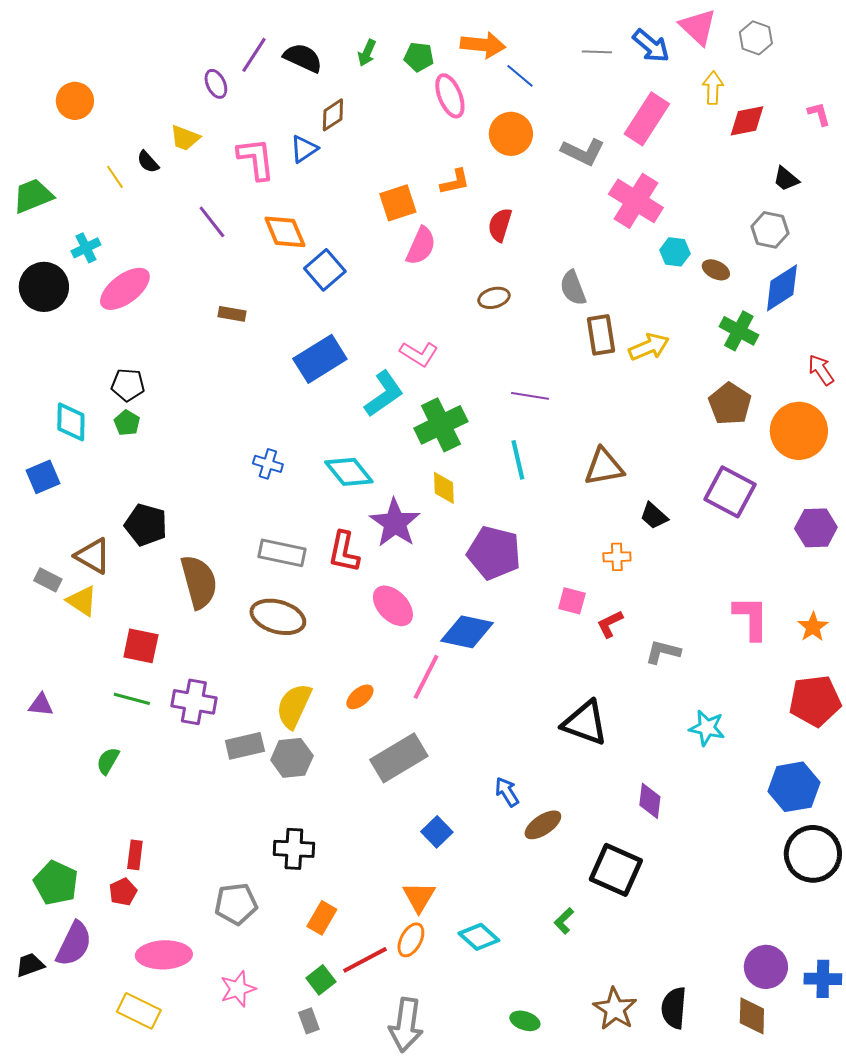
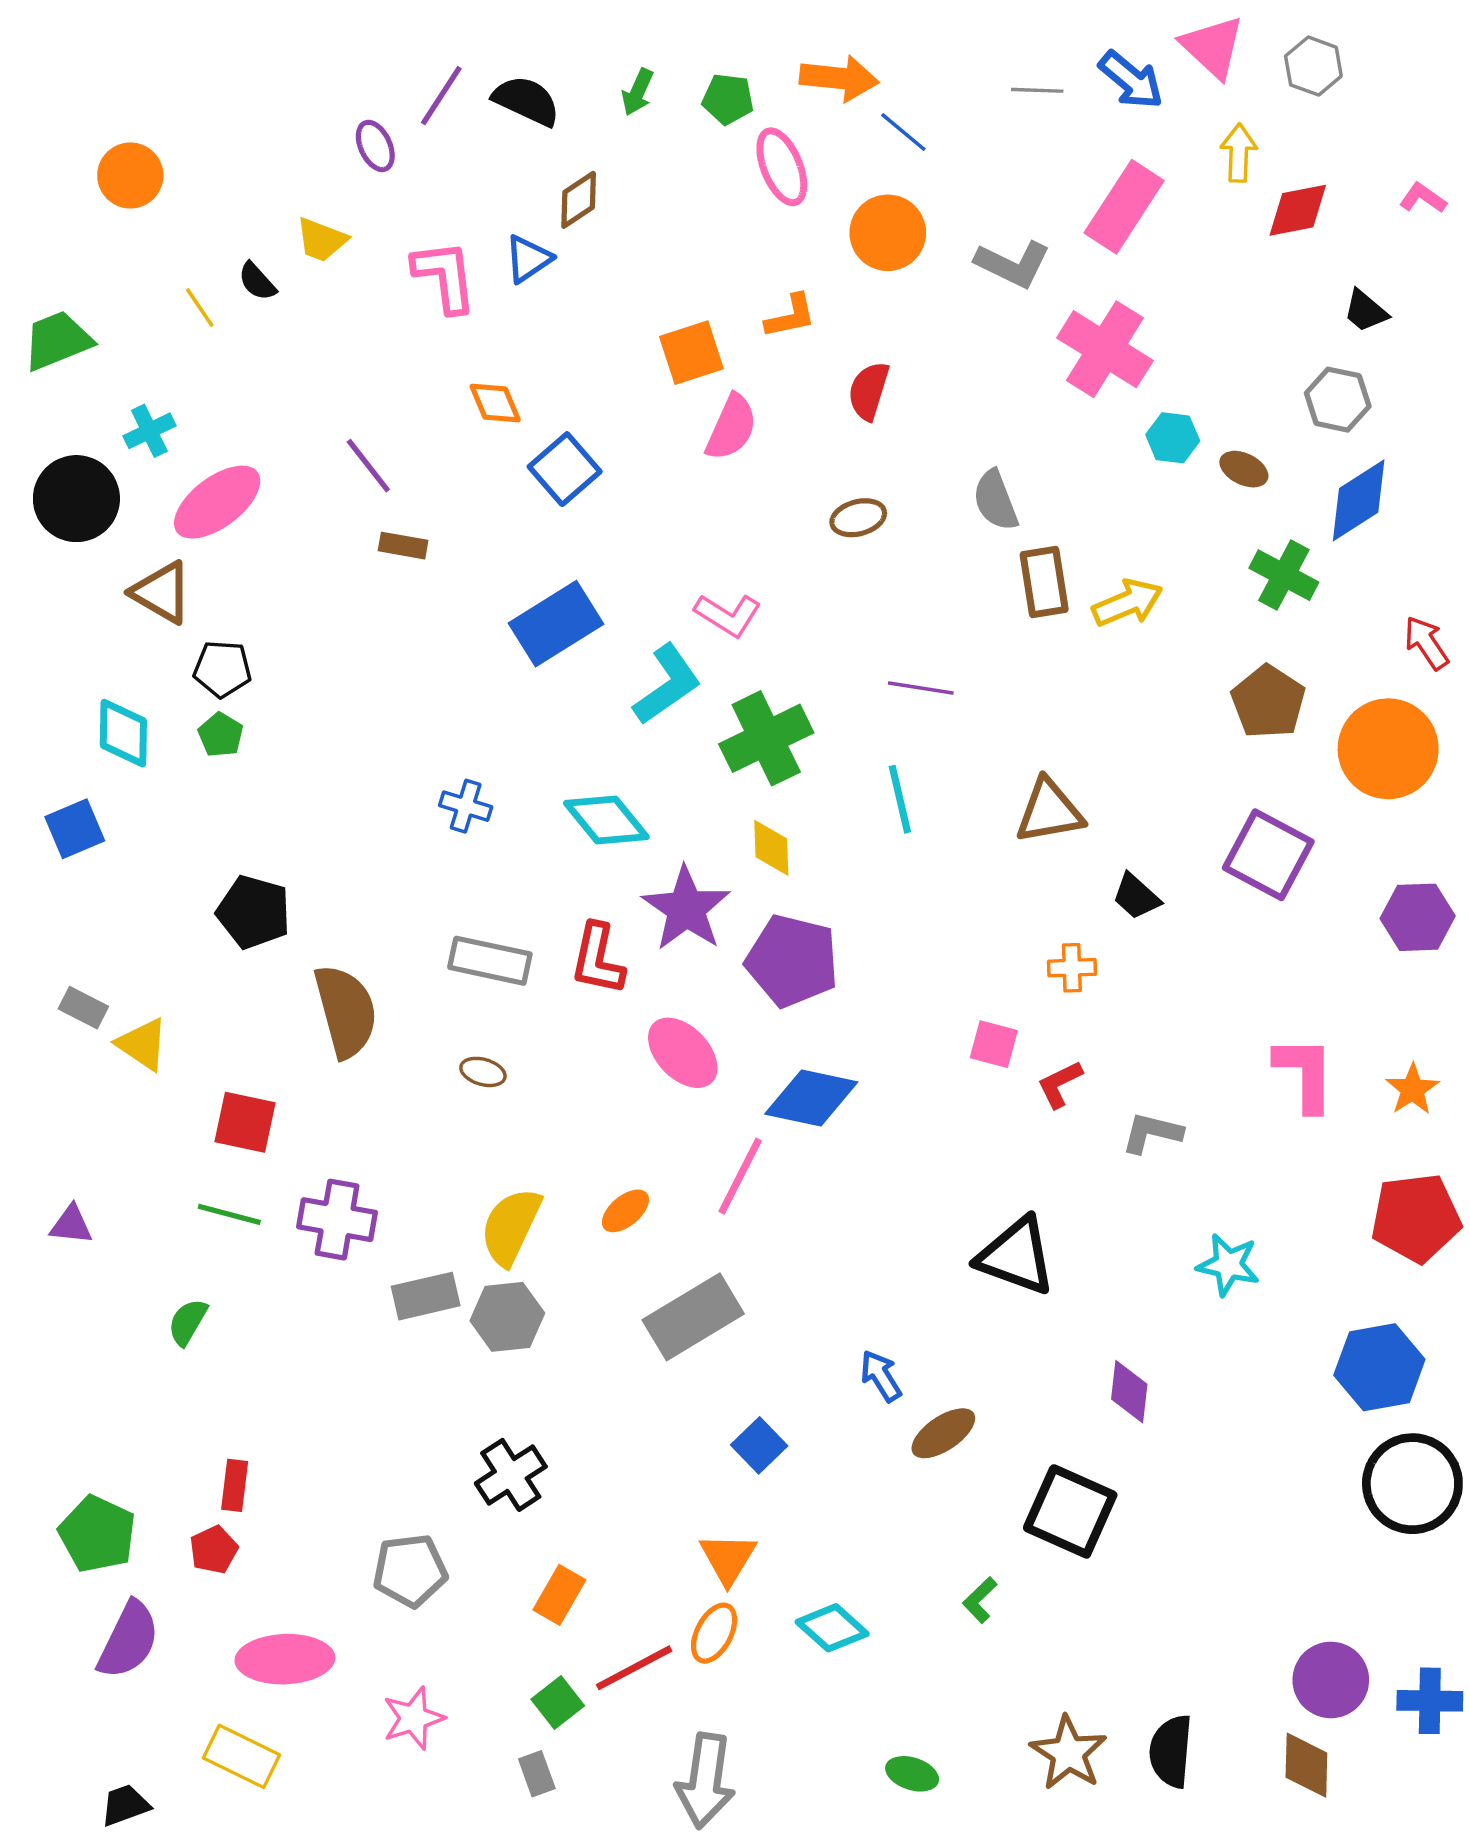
pink L-shape: (819, 114) -> (1423, 198), turned -40
purple line: (212, 222) -> (368, 466), moved
orange diamond: (285, 232) -> (495, 403), size x0.7
purple pentagon: (494, 553) -> (792, 961), moved
brown triangle: (93, 556) -> (162, 592), moved
brown ellipse: (278, 617) -> (483, 1072), size x0.5
black cross: (294, 849) -> (511, 1475), turned -36
black trapezoid: (30, 965) -> (125, 1805), moved

